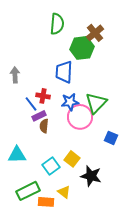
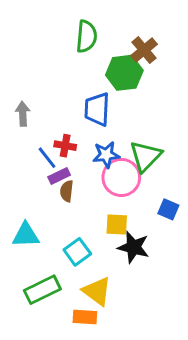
yellow square: (72, 159) -> (117, 224), moved, turned -35
black star: (91, 176) -> (133, 247), moved
yellow triangle: (64, 192) -> (97, 291), size x1.5
orange rectangle: (46, 202) -> (85, 317), moved

